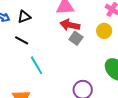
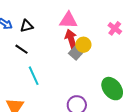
red arrow: (70, 25) -> (71, 39), turned 54
yellow circle: (104, 31) -> (83, 45), moved

